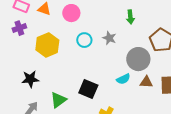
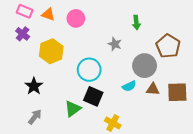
purple cross: (19, 28) -> (23, 34), turned -32
cyan circle: (84, 40) -> (89, 70), moved, size x1.5
black star: (30, 79) -> (34, 86), turned -30
green triangle: (58, 100) -> (73, 109), moved

